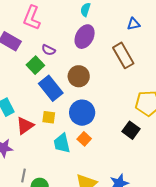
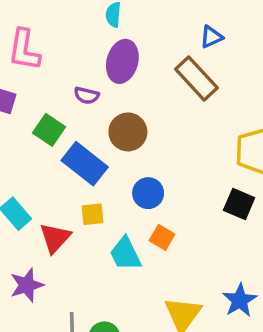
blue triangle: (134, 24) -> (211, 37), moved
purple semicircle: (48, 50) -> (87, 96), moved
blue circle: (82, 113) -> (148, 193), size x0.7

